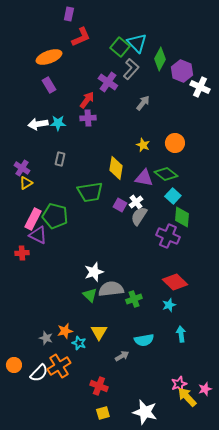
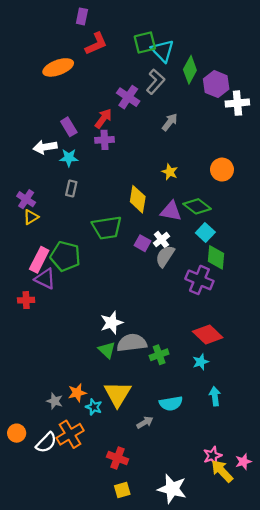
green square: (120, 47) -> (145, 43), moved, turned 36
purple rectangle: (49, 85) -> (69, 127), moved
white cross: (200, 87) -> (237, 103), turned -30
cyan star: (58, 123) -> (69, 158), moved
orange circle: (175, 143) -> (222, 170), moved
yellow triangle: (99, 332) -> (118, 394), size x1.4

